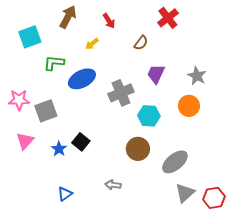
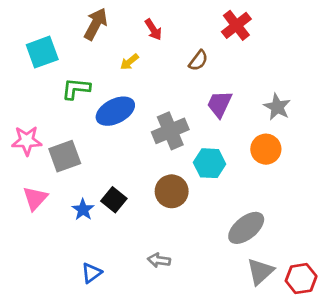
brown circle: (138, 149) -> (172, 191), moved

